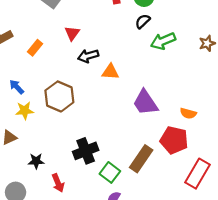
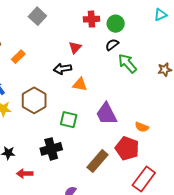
red triangle: (72, 33) -> (75, 47), moved
green arrow: (163, 41) -> (127, 63), turned 65
green square: (110, 172) -> (69, 120), moved, turned -30
red arrow: (58, 183) -> (25, 174), turned 105

